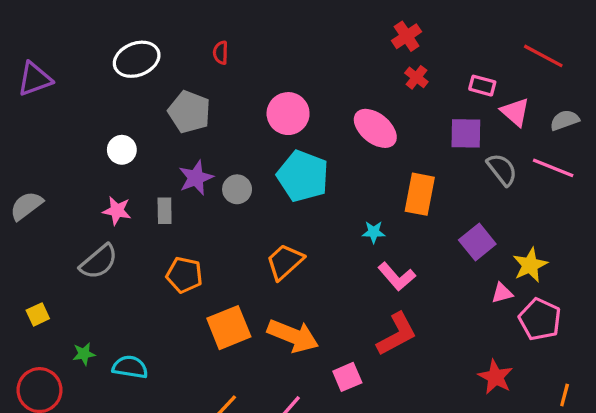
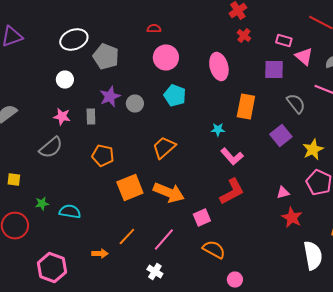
red semicircle: (221, 53) -> (154, 28), moved, turned 88
white ellipse: (137, 59) -> (74, 40), moved
pink ellipse: (375, 128) -> (219, 66), turned 36
gray semicircle: (502, 170) -> (296, 104), moved
cyan pentagon: (303, 176) -> (175, 96), size x0.7
pink triangle: (502, 293) -> (283, 192), moved
yellow square: (38, 314) -> (14, 180), turned 32

